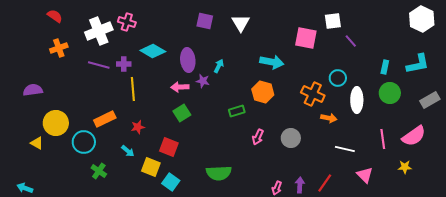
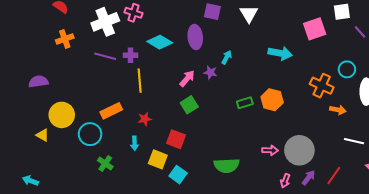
pink square: (306, 38) -> (315, 29), turned -30
purple ellipse: (188, 60) -> (195, 37), moved
pink arrow: (180, 87) -> (187, 78), turned 132
orange hexagon: (263, 92) -> (272, 100), moved
pink arrow: (258, 137) -> (270, 150), moved, turned -112
gray circle: (291, 138) -> (299, 150), moved, size x1.5
cyan arrow: (128, 151) -> (135, 143), turned 48
purple arrow: (300, 185) -> (309, 178), turned 35

